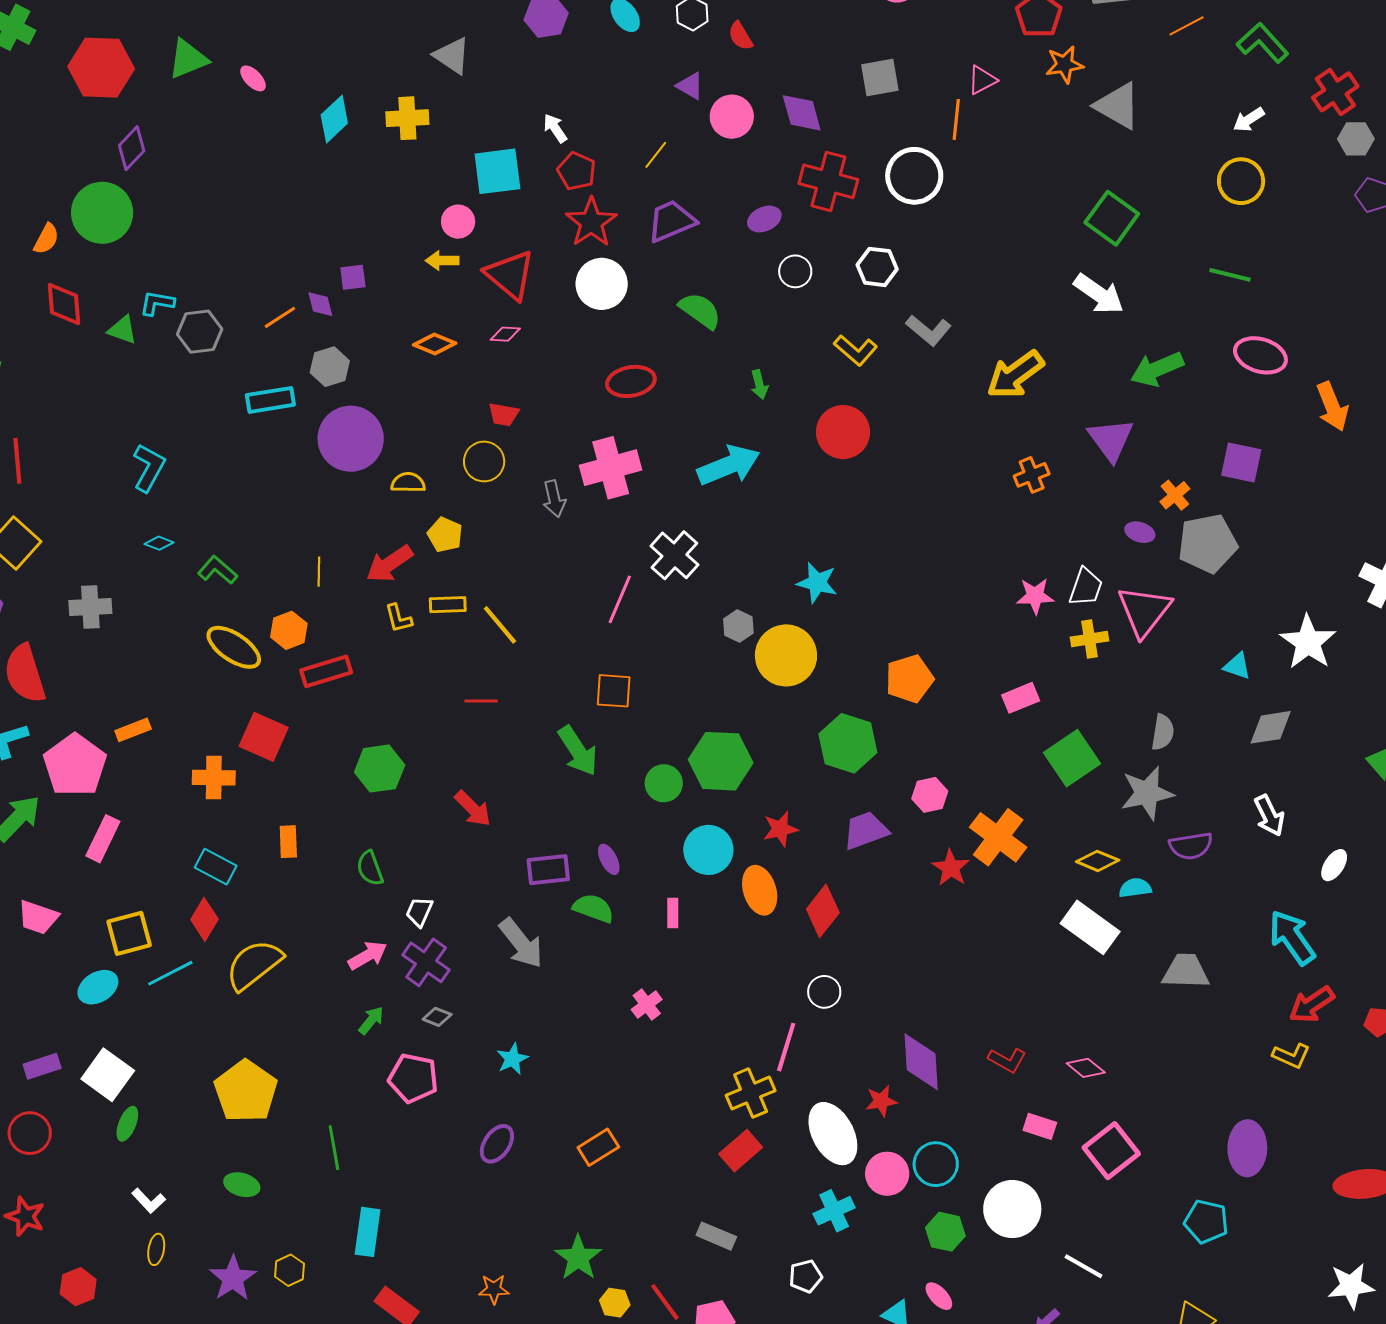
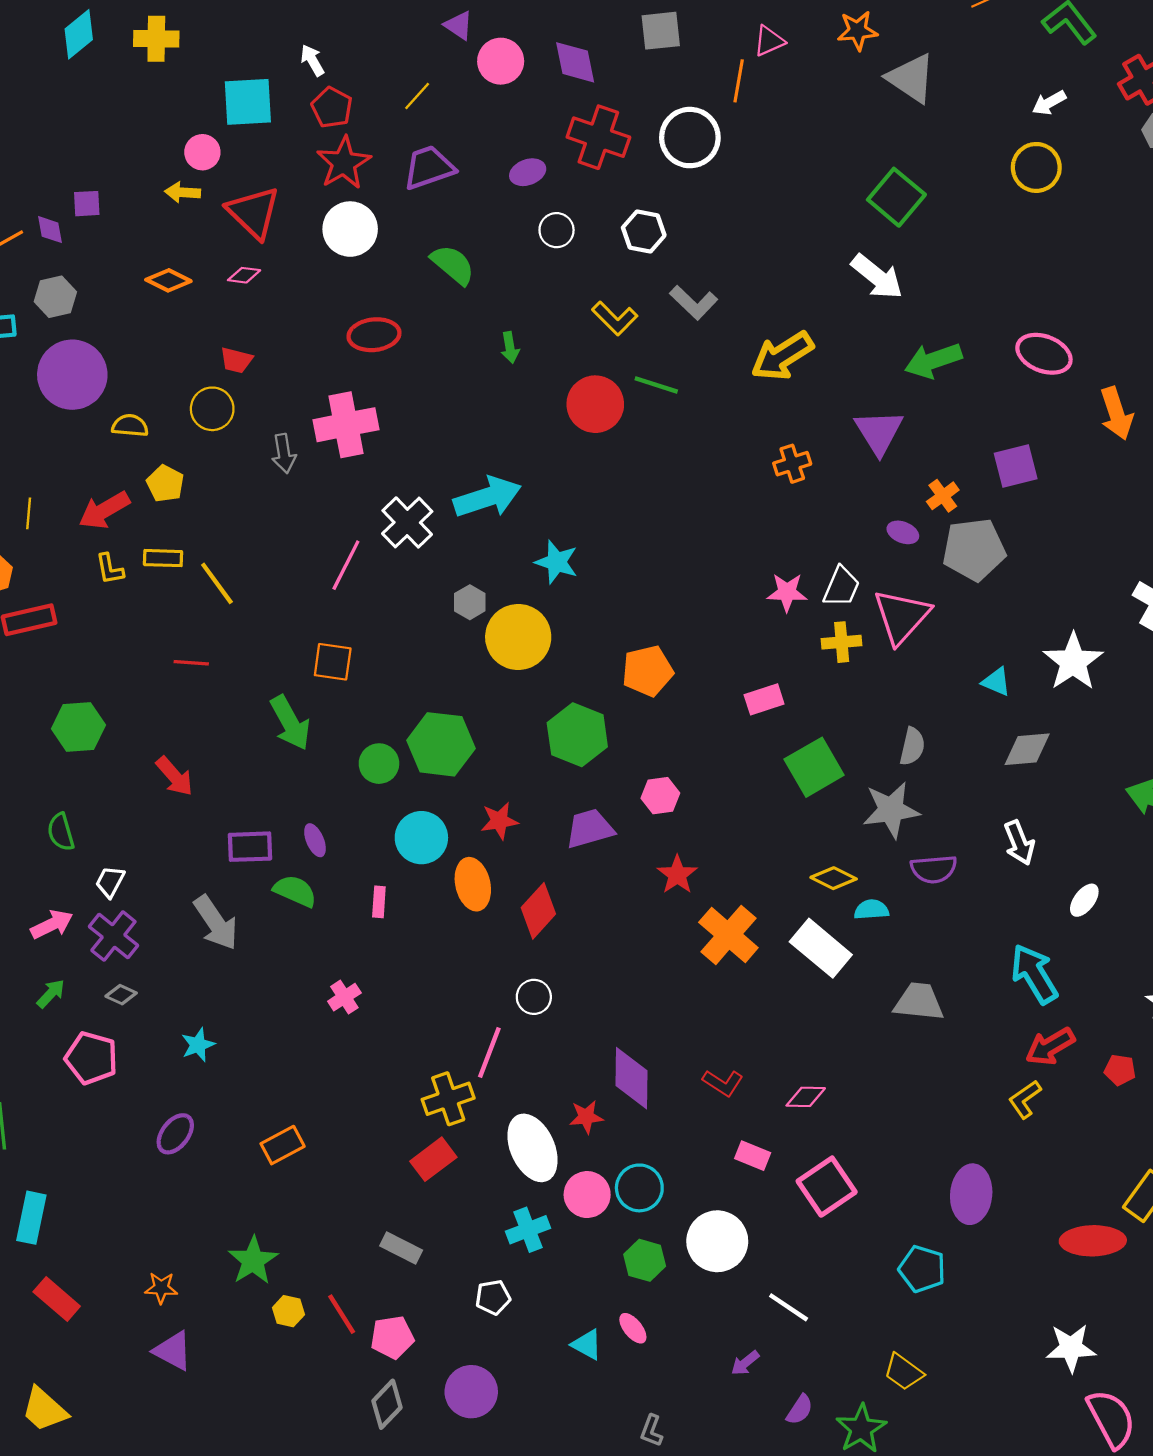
green line: (1230, 275) -> (656, 385), moved
purple square: (1241, 463) -> (1016, 466), turned -30
cyan arrow: (729, 465) -> (487, 497), moved
orange cross: (998, 837) -> (728, 935), moved
yellow L-shape: (1291, 1056) -> (1025, 1099), turned 117
pink diamond: (1086, 1068) -> (806, 1097), turned -42

